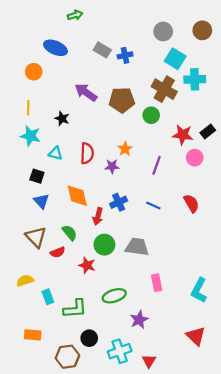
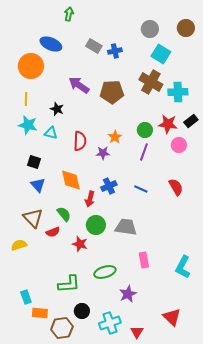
green arrow: (75, 15) -> (69, 14), turned -64
orange circle: (34, 72) -> (31, 66), size x1.6
cyan cross: (195, 79) -> (178, 92), moved
green circle: (151, 115) -> (145, 130), moved
cyan triangle: (55, 153) -> (51, 133), moved
yellow semicircle: (25, 281) -> (19, 245), moved
cyan rectangle: (48, 297) -> (26, 297), moved
orange rectangle: (33, 335) -> (40, 313), moved
red triangle: (196, 336) -> (172, 317), moved

